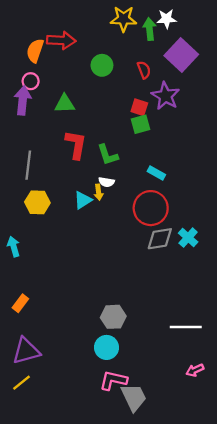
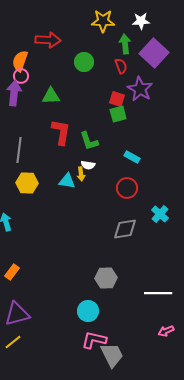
green arrow: (150, 29) -> (125, 44), moved
orange semicircle: (35, 51) -> (20, 61), moved
cyan triangle: (83, 200) -> (67, 181), turned 42
red circle: (151, 208) -> (127, 188), size x0.7
gray diamond: (160, 239) -> (125, 229), moved
gray hexagon: (113, 317) -> (106, 278), moved

